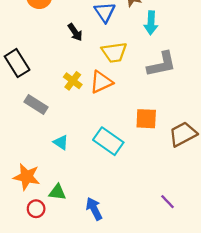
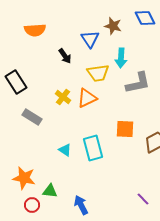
cyan arrow: (151, 23) -> (121, 58), moved
cyan rectangle: (108, 141) -> (93, 148), turned 40
cyan triangle: (61, 142) -> (65, 150), moved

